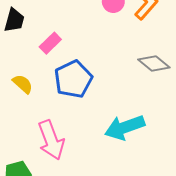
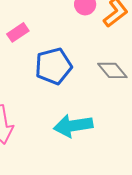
blue pentagon: (73, 79) -> (53, 66), moved

